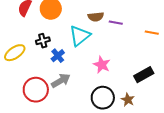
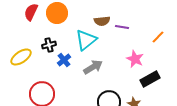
orange line: (152, 33) -> (158, 37), turned -56
pink star: (102, 65) -> (135, 59), moved
gray arrow: (61, 81) -> (93, 67), moved

